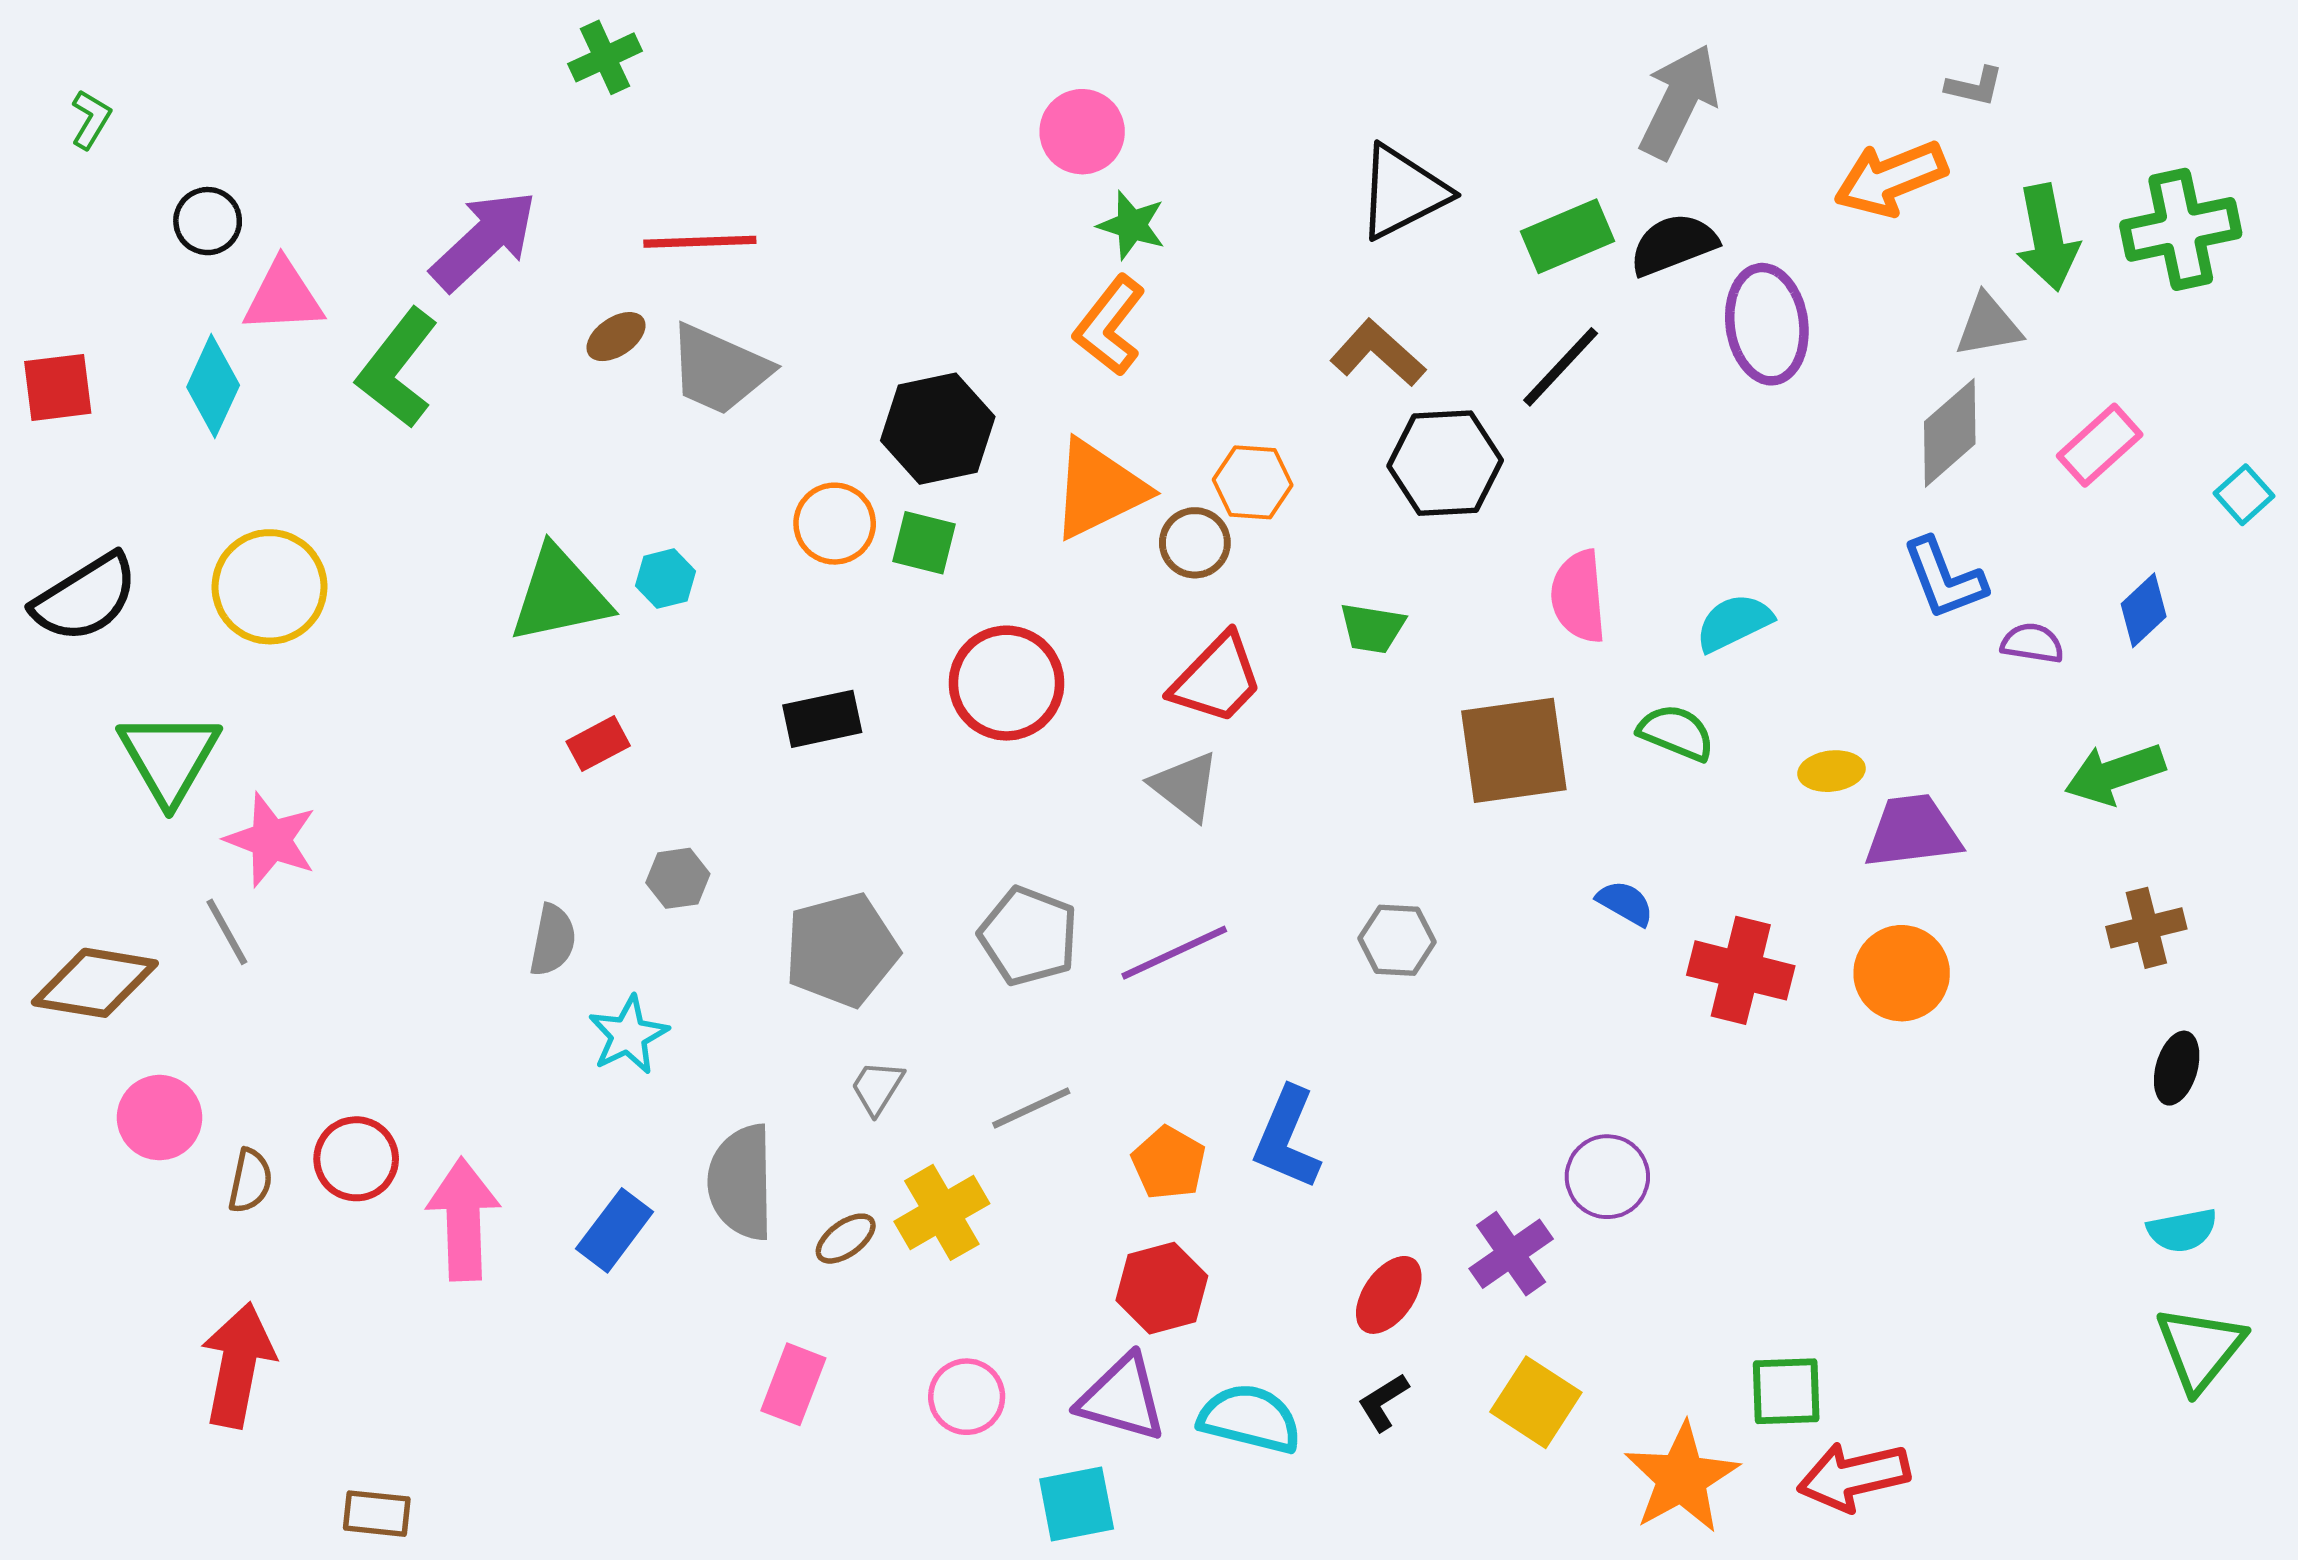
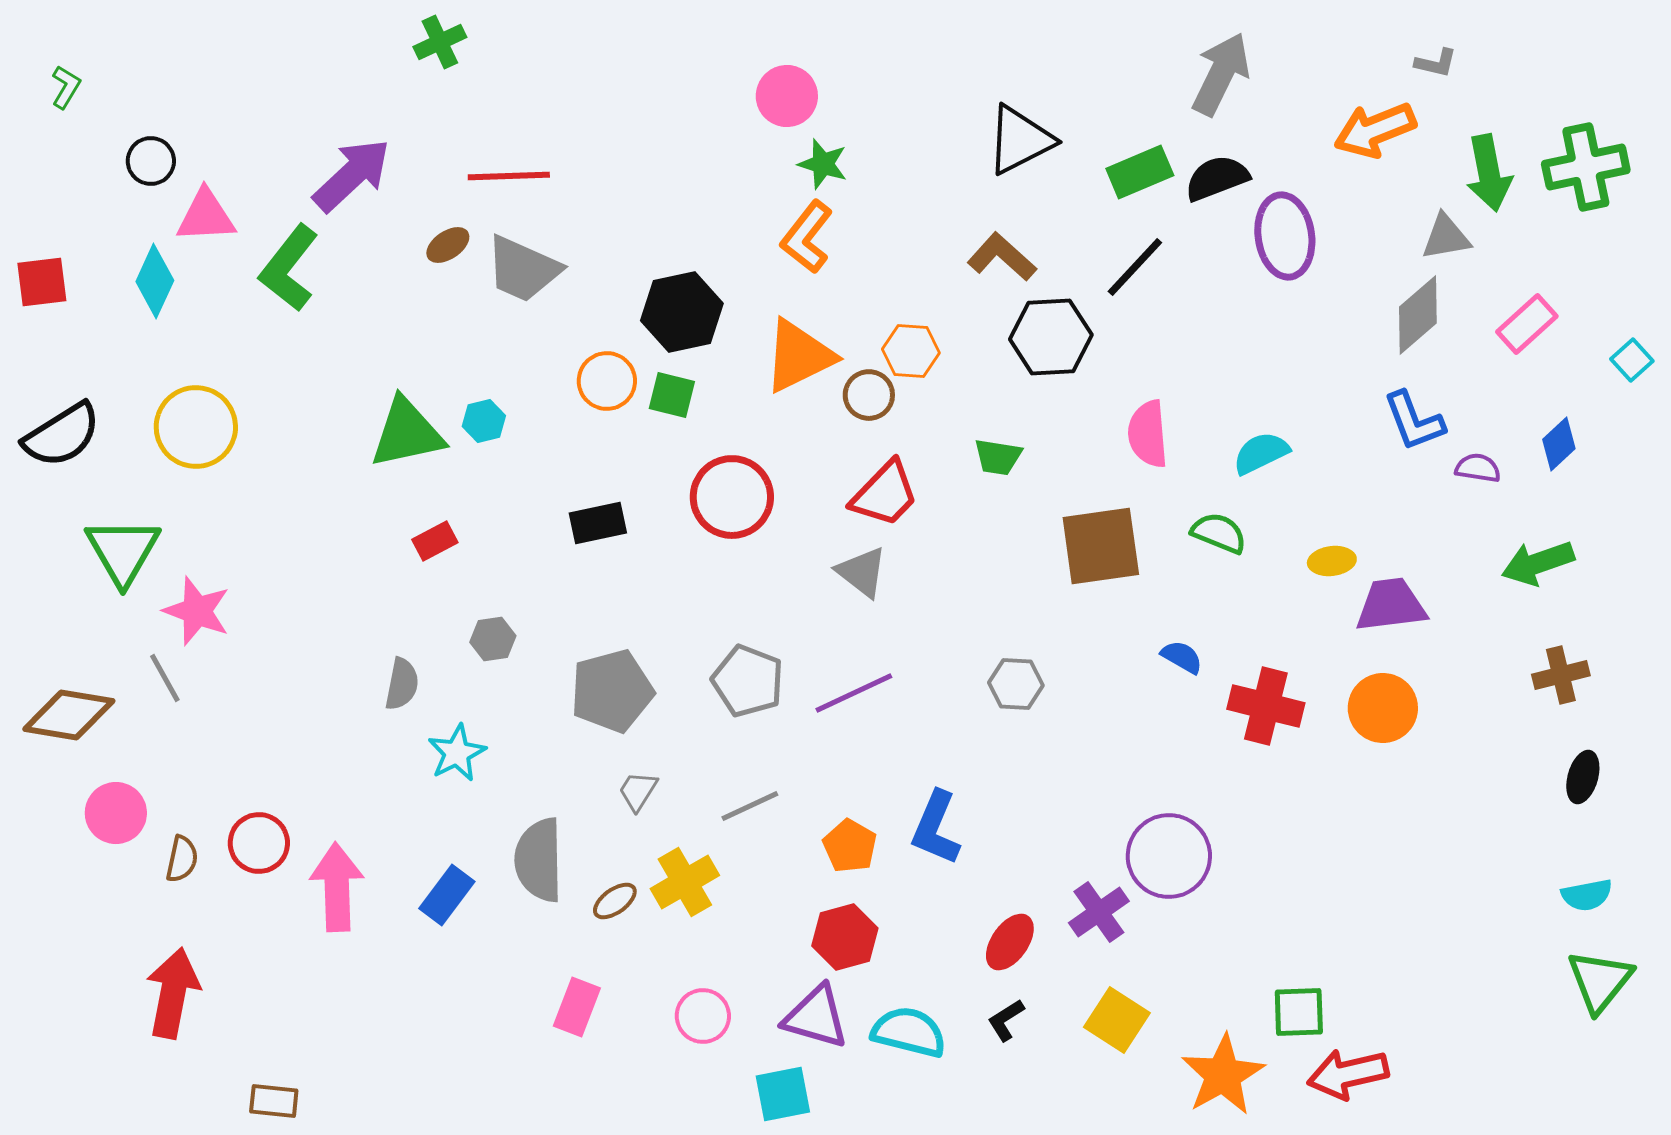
purple circle: (1607, 1177) -> (1169, 856), size x1.4

